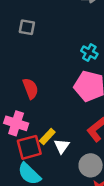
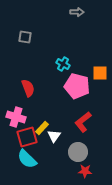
cyan cross: (89, 52) -> (63, 64), moved

